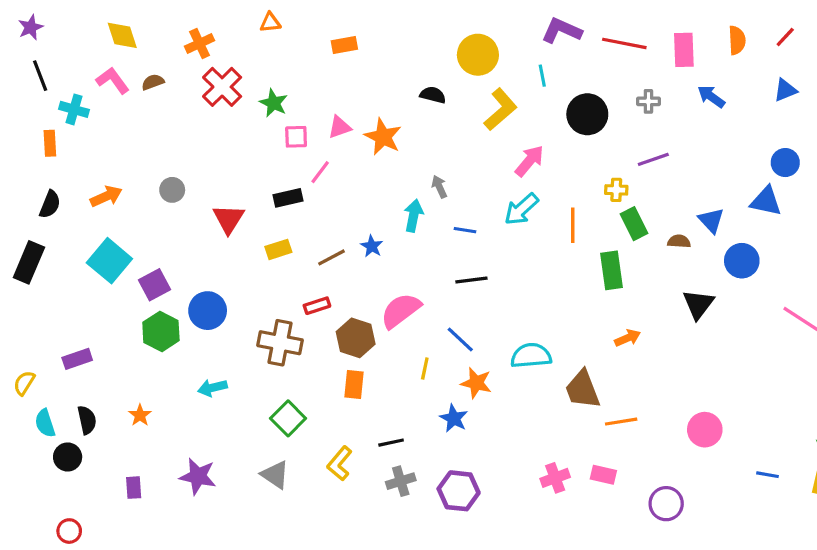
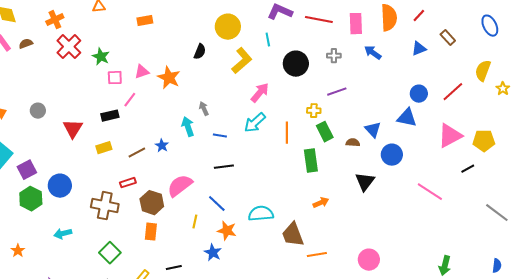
orange semicircle: (737, 40) -> (389, 18), size x1.5
black semicircle: (433, 95) -> (200, 52), turned 98
cyan arrow: (414, 216) -> (188, 127), turned -30

